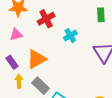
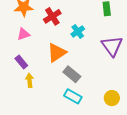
orange triangle: (37, 59) -> (57, 53), moved
gray rectangle: (41, 86) -> (72, 74), moved

